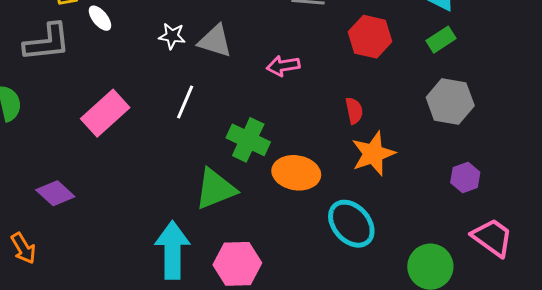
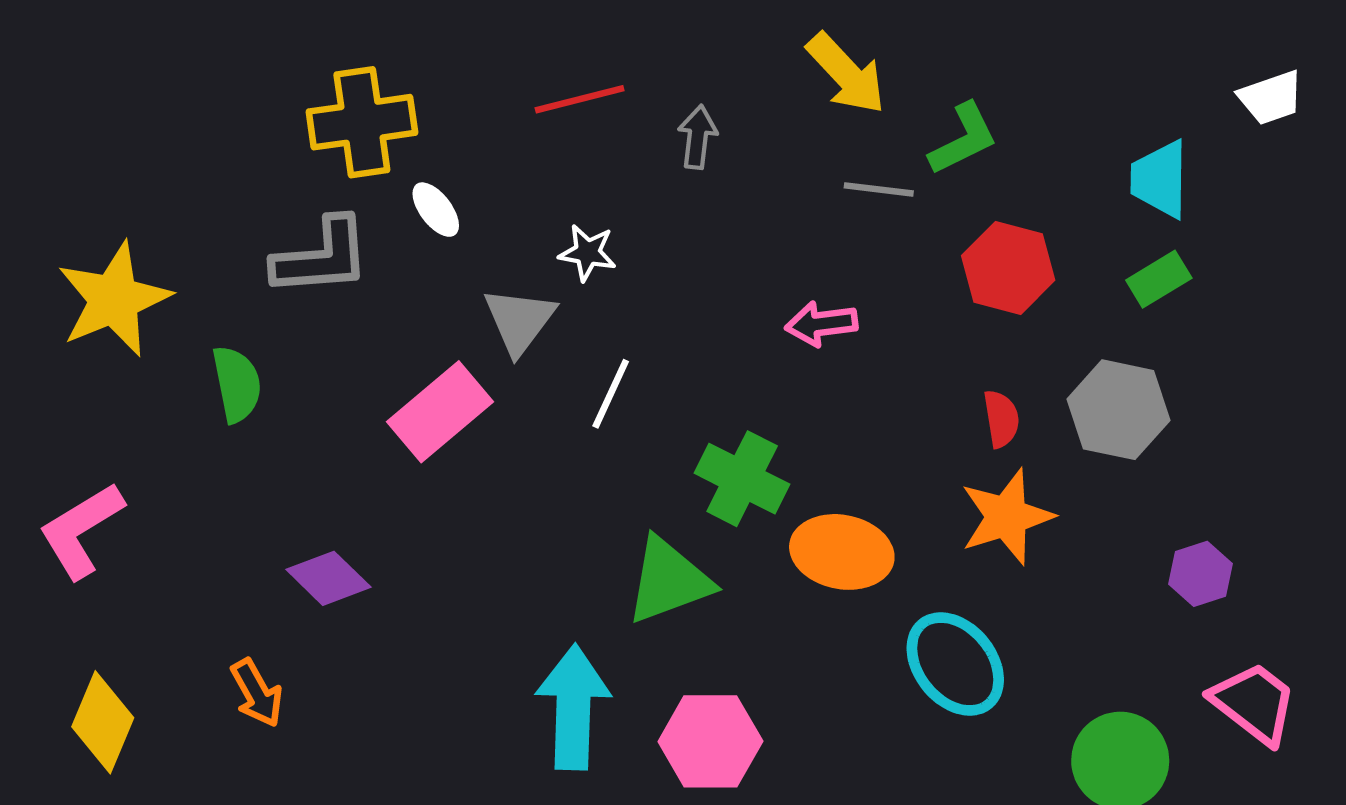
gray triangle: (215, 41) -> (519, 321), moved, turned 48
gray hexagon: (450, 102) -> (1118, 410), moved
red semicircle: (354, 111) -> (1001, 419), moved

